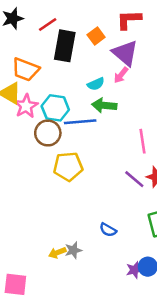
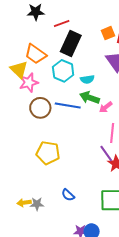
orange square: (96, 36) -> (108, 33), moved
pink arrow: (121, 75) -> (106, 107), moved
cyan hexagon: (55, 108) -> (63, 71), moved
yellow pentagon: (68, 166) -> (48, 153), moved
purple line: (134, 179) -> (106, 153), moved

